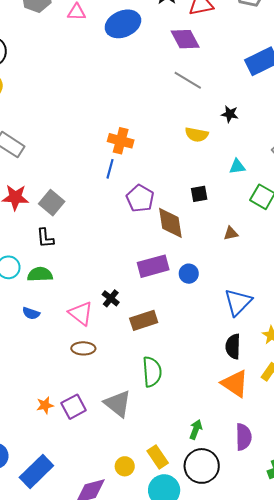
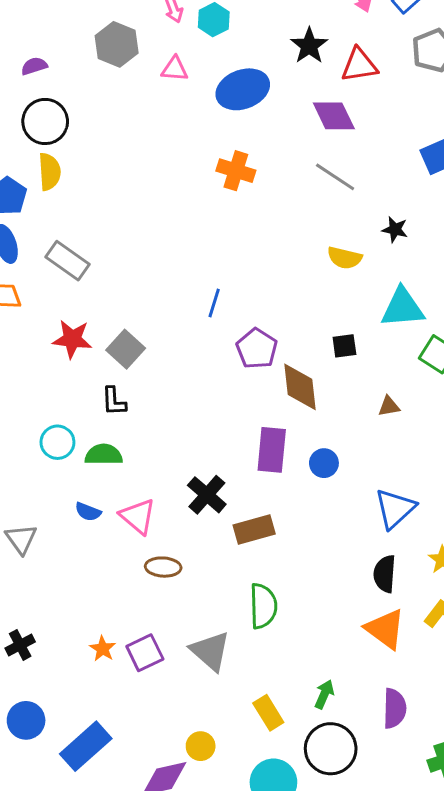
orange cross: (121, 141) -> (236, 171), moved
cyan triangle: (237, 166) -> (403, 308), size x1.8
purple rectangle: (153, 266) -> (272, 450), turned -72
black cross: (111, 298) -> (207, 495), size x1.5
pink triangle: (81, 313) -> (138, 516), moved
orange star: (45, 405) -> (103, 649), turned -30
yellow rectangle: (158, 457) -> (268, 713), moved
yellow circle: (125, 466) -> (201, 746), moved

